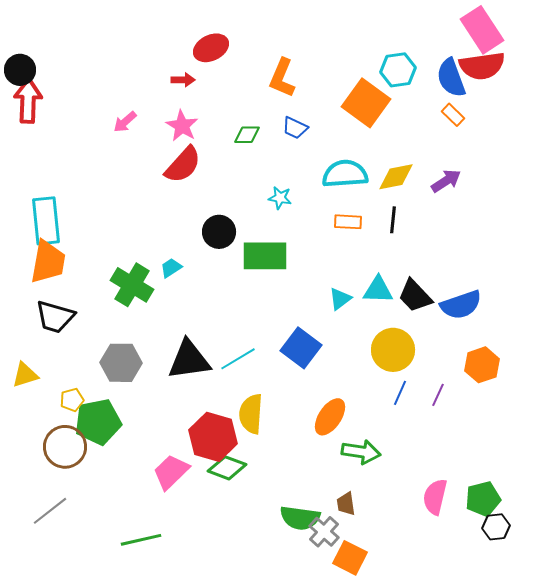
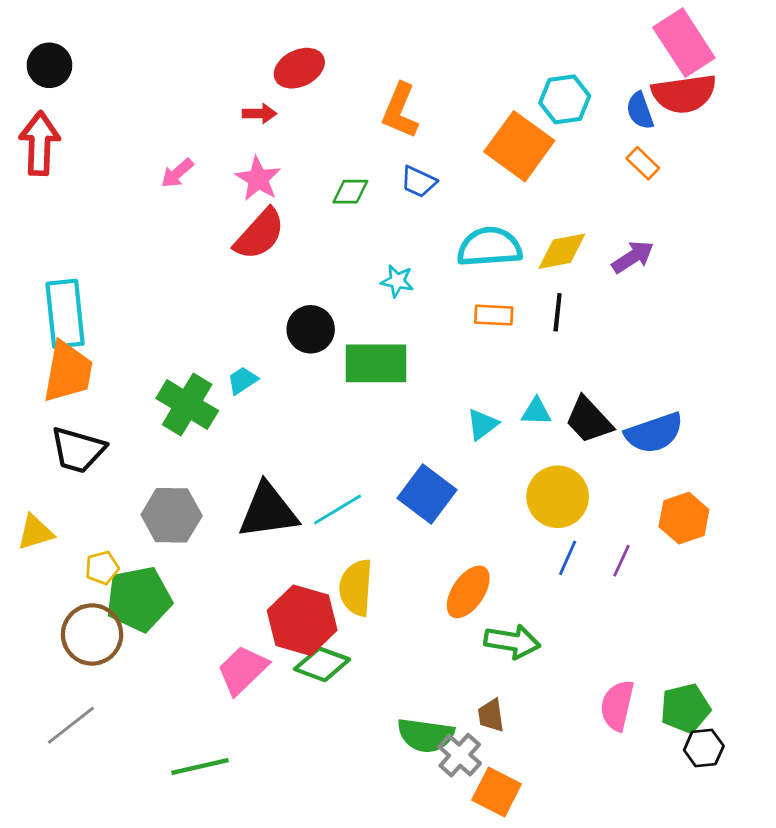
black circle: (20, 70) -> (49, 65), moved
blue semicircle: (451, 78) -> (640, 111), size x0.7
cyan triangle: (378, 290) -> (536, 412), size x0.7

